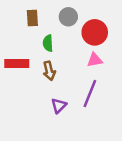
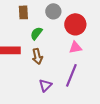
green semicircle: (48, 43) -> (36, 33), turned 40

